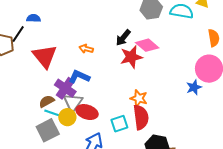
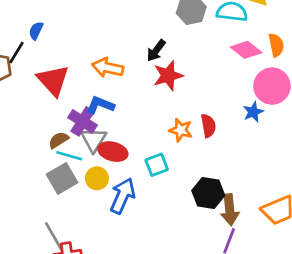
blue semicircle: (34, 18) -> (36, 31), turned -64
pink diamond: (147, 45) -> (246, 50), moved
orange arrow: (86, 49) -> (108, 68), size x1.6
yellow circle: (67, 117) -> (97, 178), moved
red semicircle: (141, 117) -> (208, 126), moved, size x0.7

